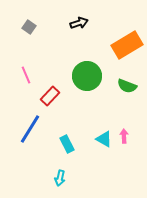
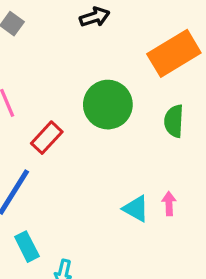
green semicircle: (127, 86) -> (174, 121), turned 72
cyan rectangle: (67, 144) -> (27, 247), moved

